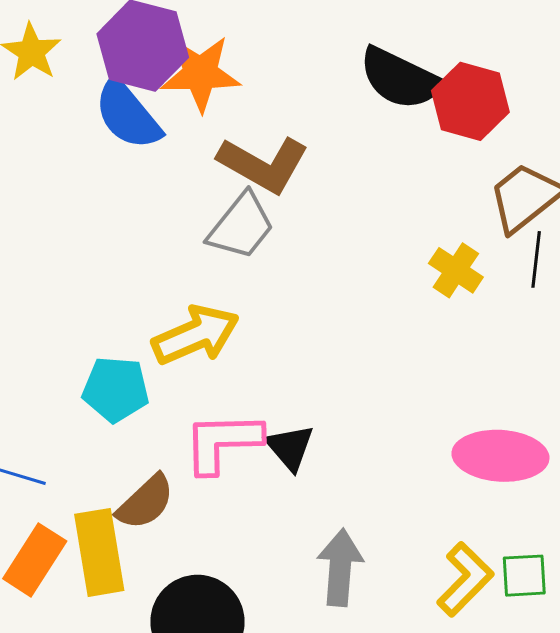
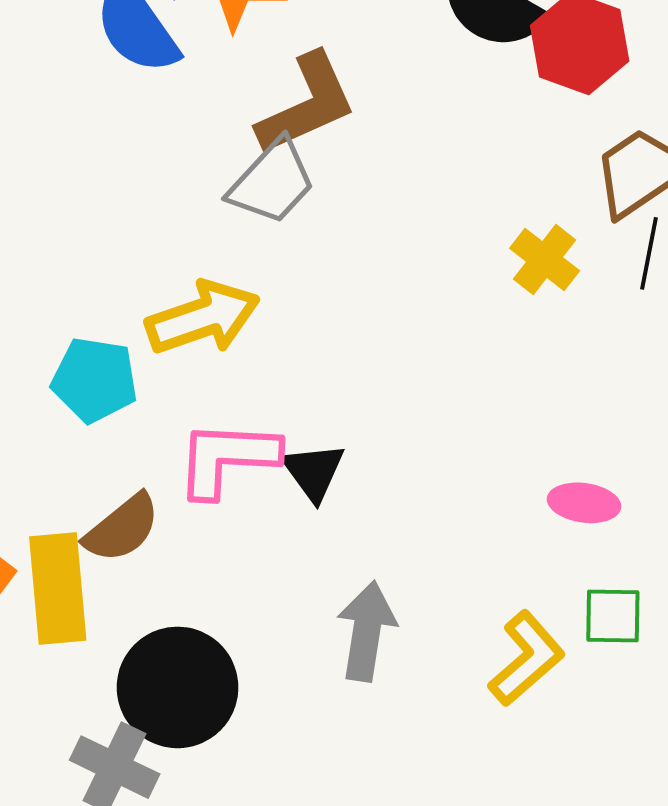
brown L-shape: (263, 164) -> (307, 104), turned -58
pink ellipse: (500, 456) -> (584, 503), size x0.6
green square: (524, 576) -> (613, 616), moved

